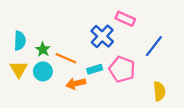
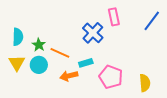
pink rectangle: (125, 19) -> (114, 17), turned 54
blue line: (154, 46) -> (152, 21), moved
pink pentagon: (122, 69) -> (111, 77), moved

